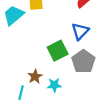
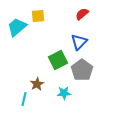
cyan star: (54, 85) -> (64, 93), moved

